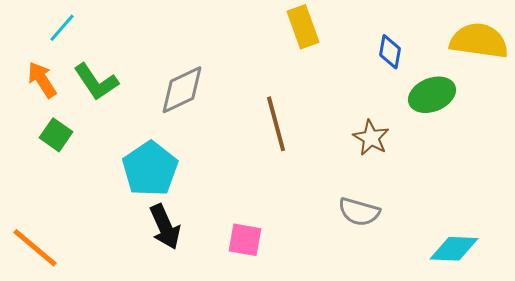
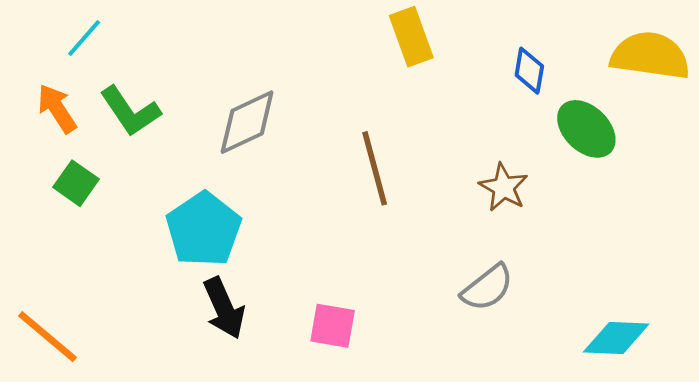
green ellipse: (432, 95) -> (586, 129), turned 66
gray semicircle: (359, 212) -> (487, 288), turned -54

